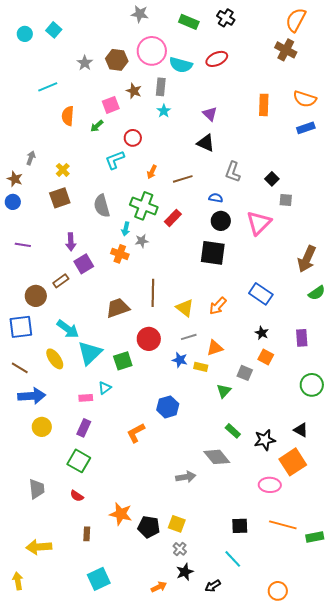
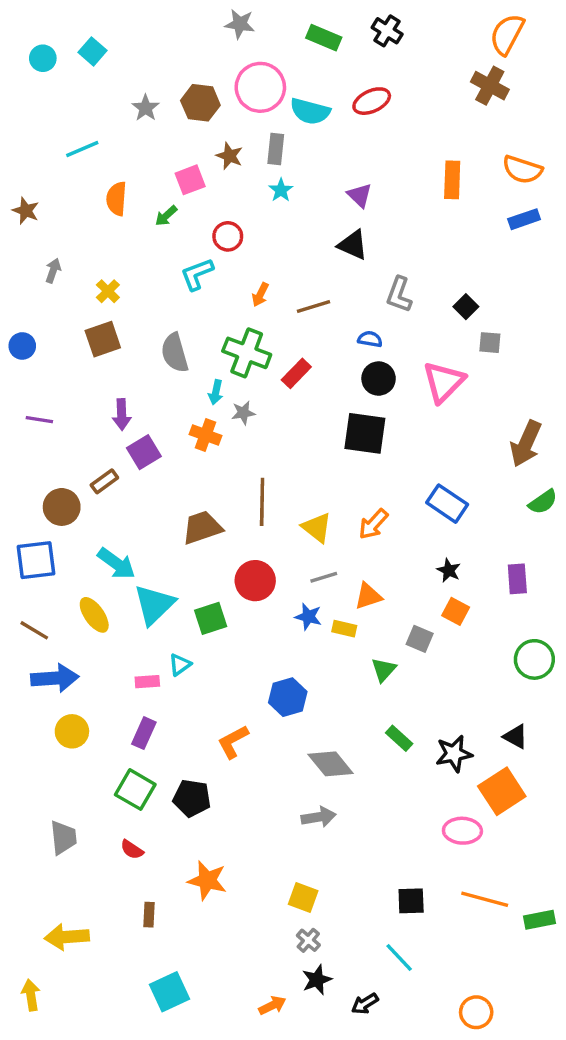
brown star: (15, 179) -> (26, 211), moved
gray diamond: (217, 457) -> (331, 764), moved
black pentagon: (149, 527) -> (192, 798), moved

